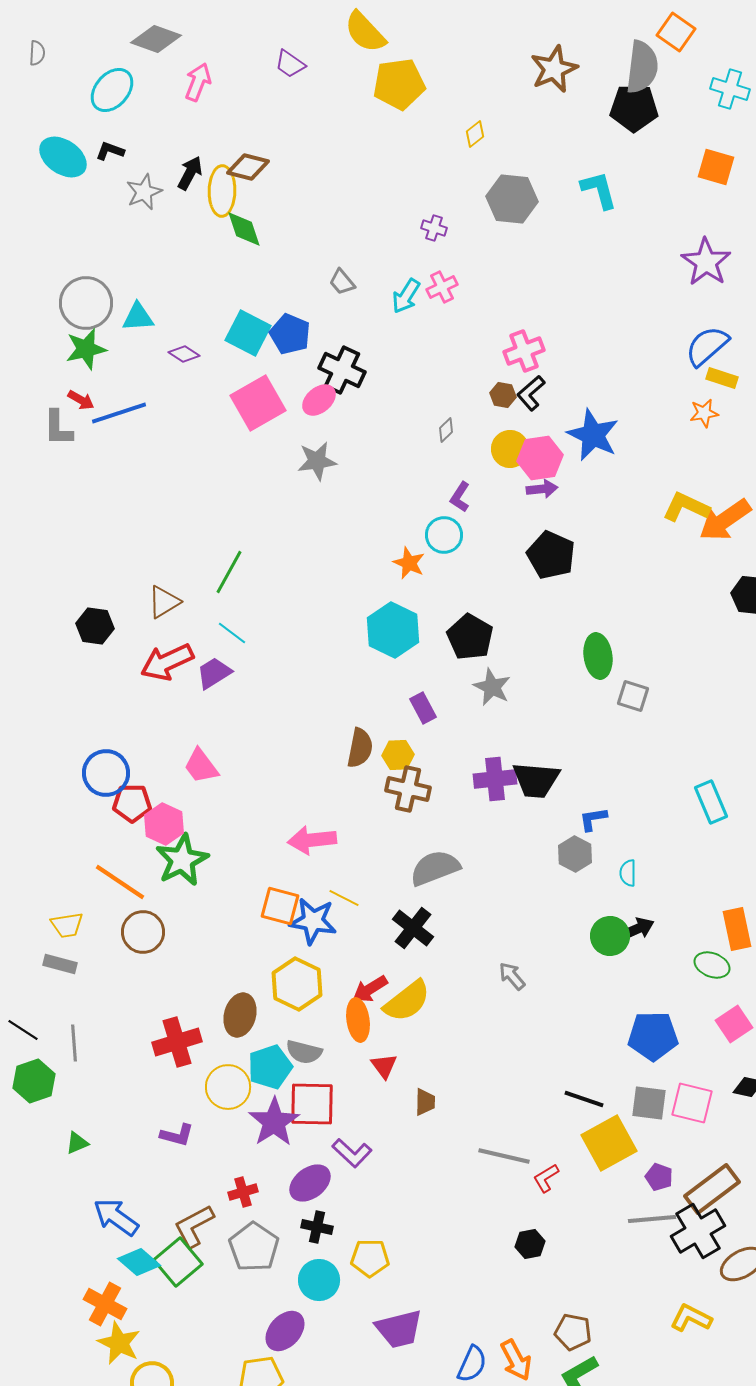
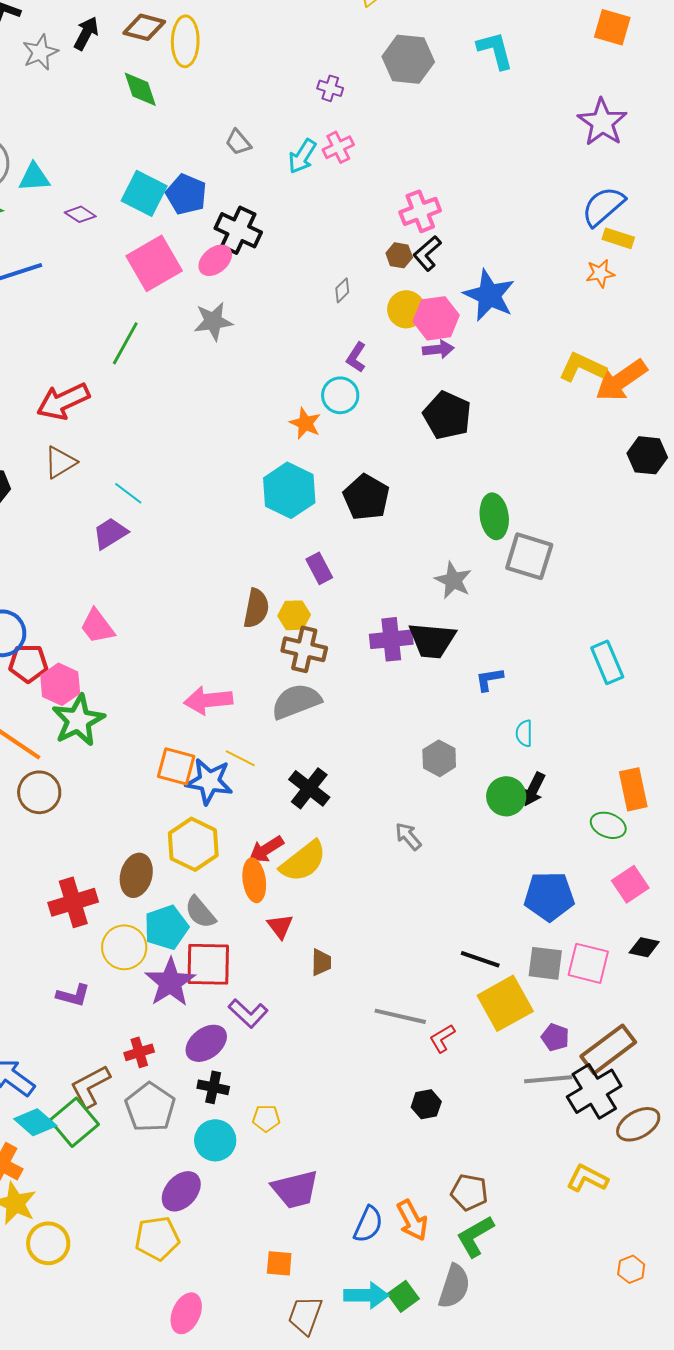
yellow ellipse: (222, 191) -> (185, 41), moved
green line: (229, 572) -> (125, 343), moved
red arrow: (167, 662) -> (63, 401), moved
gray star: (492, 687) -> (453, 580), moved
gray square: (633, 696) -> (529, 556), size x1.5
gray hexagon: (575, 854) -> (439, 758), moved
gray semicircle: (435, 868) -> (296, 701), moved
black arrow: (637, 929) -> (533, 789), turned 140
gray semicircle: (304, 1052) -> (200, 912), turned 36
yellow pentagon: (370, 1258) -> (266, 1118), size x0.7

